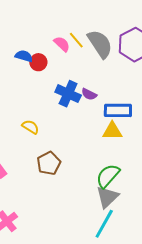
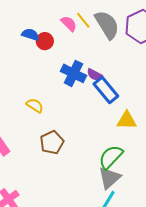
blue rectangle: (118, 110) -> (106, 90), moved, turned 48
yellow triangle: (112, 131) -> (127, 120), moved

